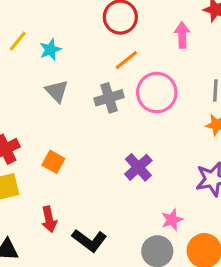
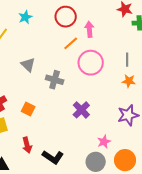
pink arrow: (182, 35) -> (89, 29), moved
cyan star: (50, 50) -> (25, 17), moved
gray cross: (109, 98) -> (55, 80), moved, turned 36

